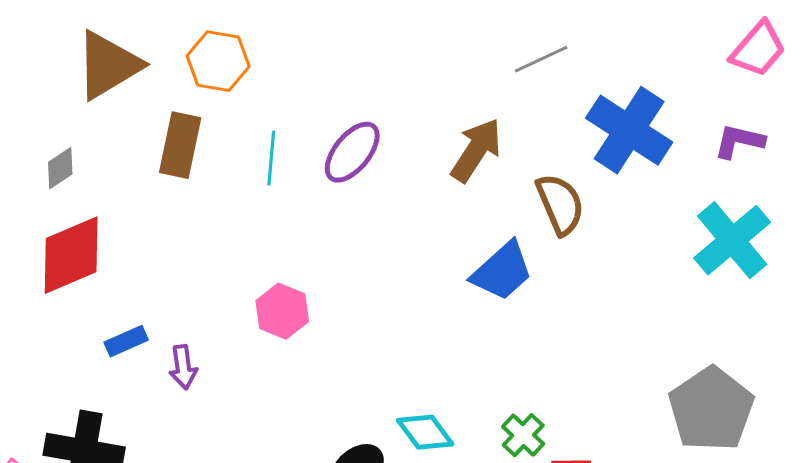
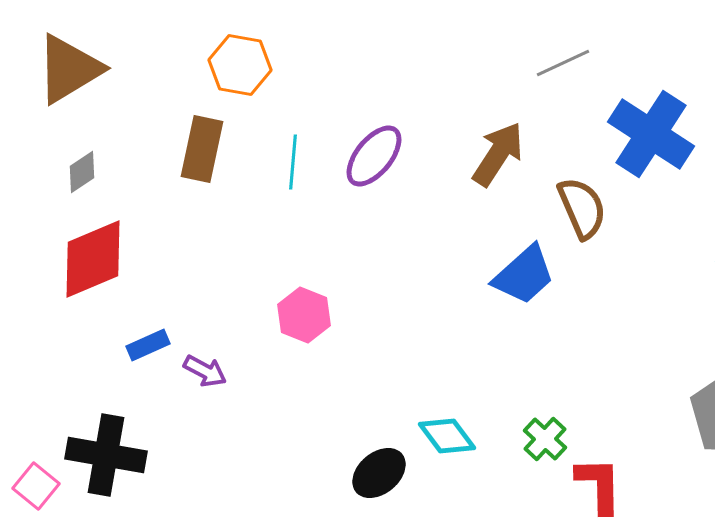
brown triangle: (108, 65) -> (69, 69), moved
purple arrow: (183, 367) -> (205, 371), turned -54

